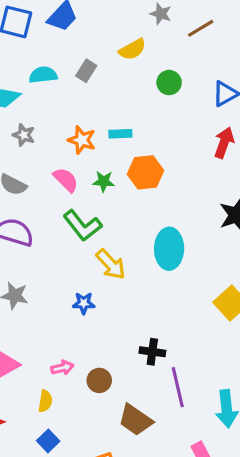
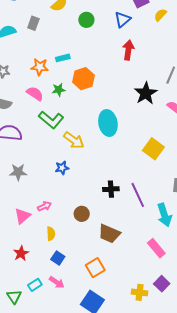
pink arrow: (62, 368) -> (44, 206), moved
purple line: (178, 387) -> (138, 195), moved

